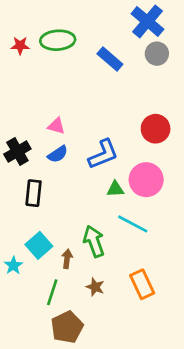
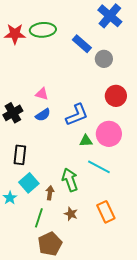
red star: (20, 46) -> (15, 34), size x1.5
gray circle: (157, 54) -> (104, 59), moved
black rectangle: (34, 193) -> (20, 155), moved

